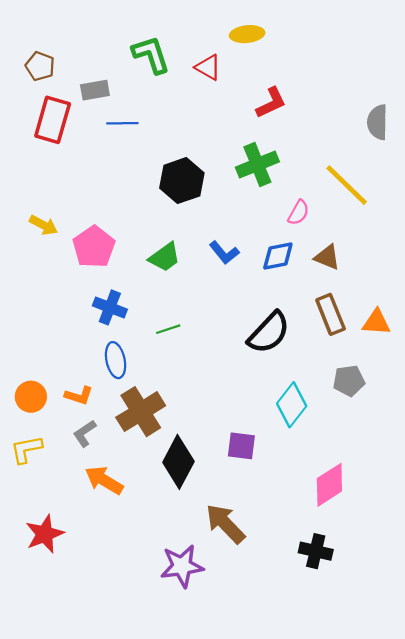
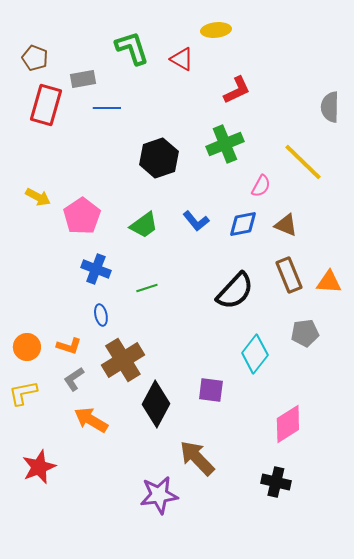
blue ellipse: (116, 360) -> (101, 315), size x0.7

